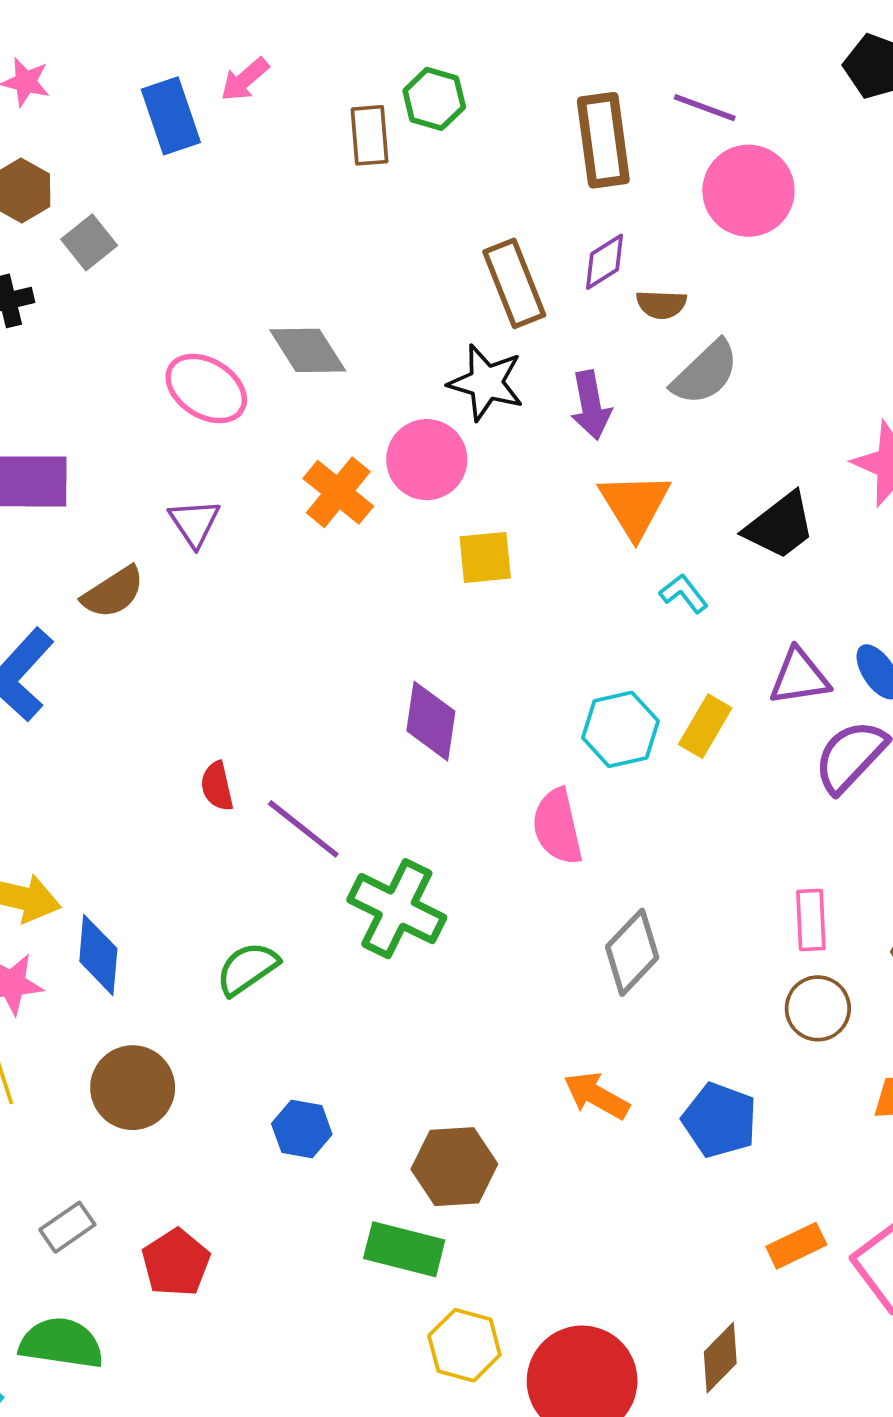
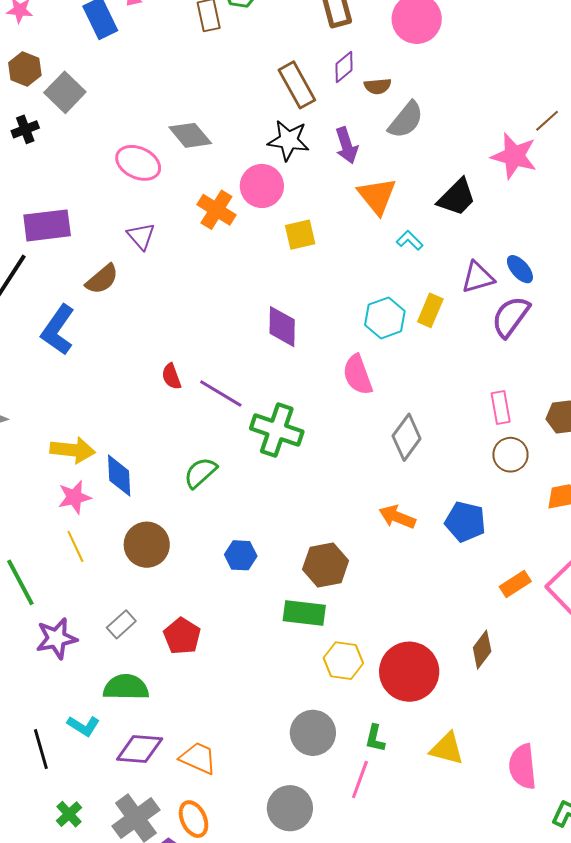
gray square: (89, 242) -> (65, 92), size x1.4

